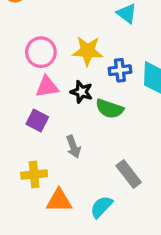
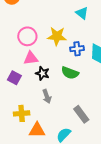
black star: (82, 92) -> (42, 73), moved
purple square: (37, 120) -> (14, 78), moved

